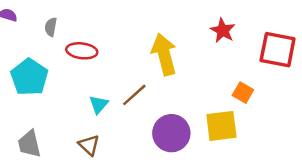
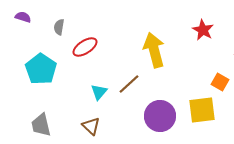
red ellipse: (82, 51) -> (85, 47), turned -40

